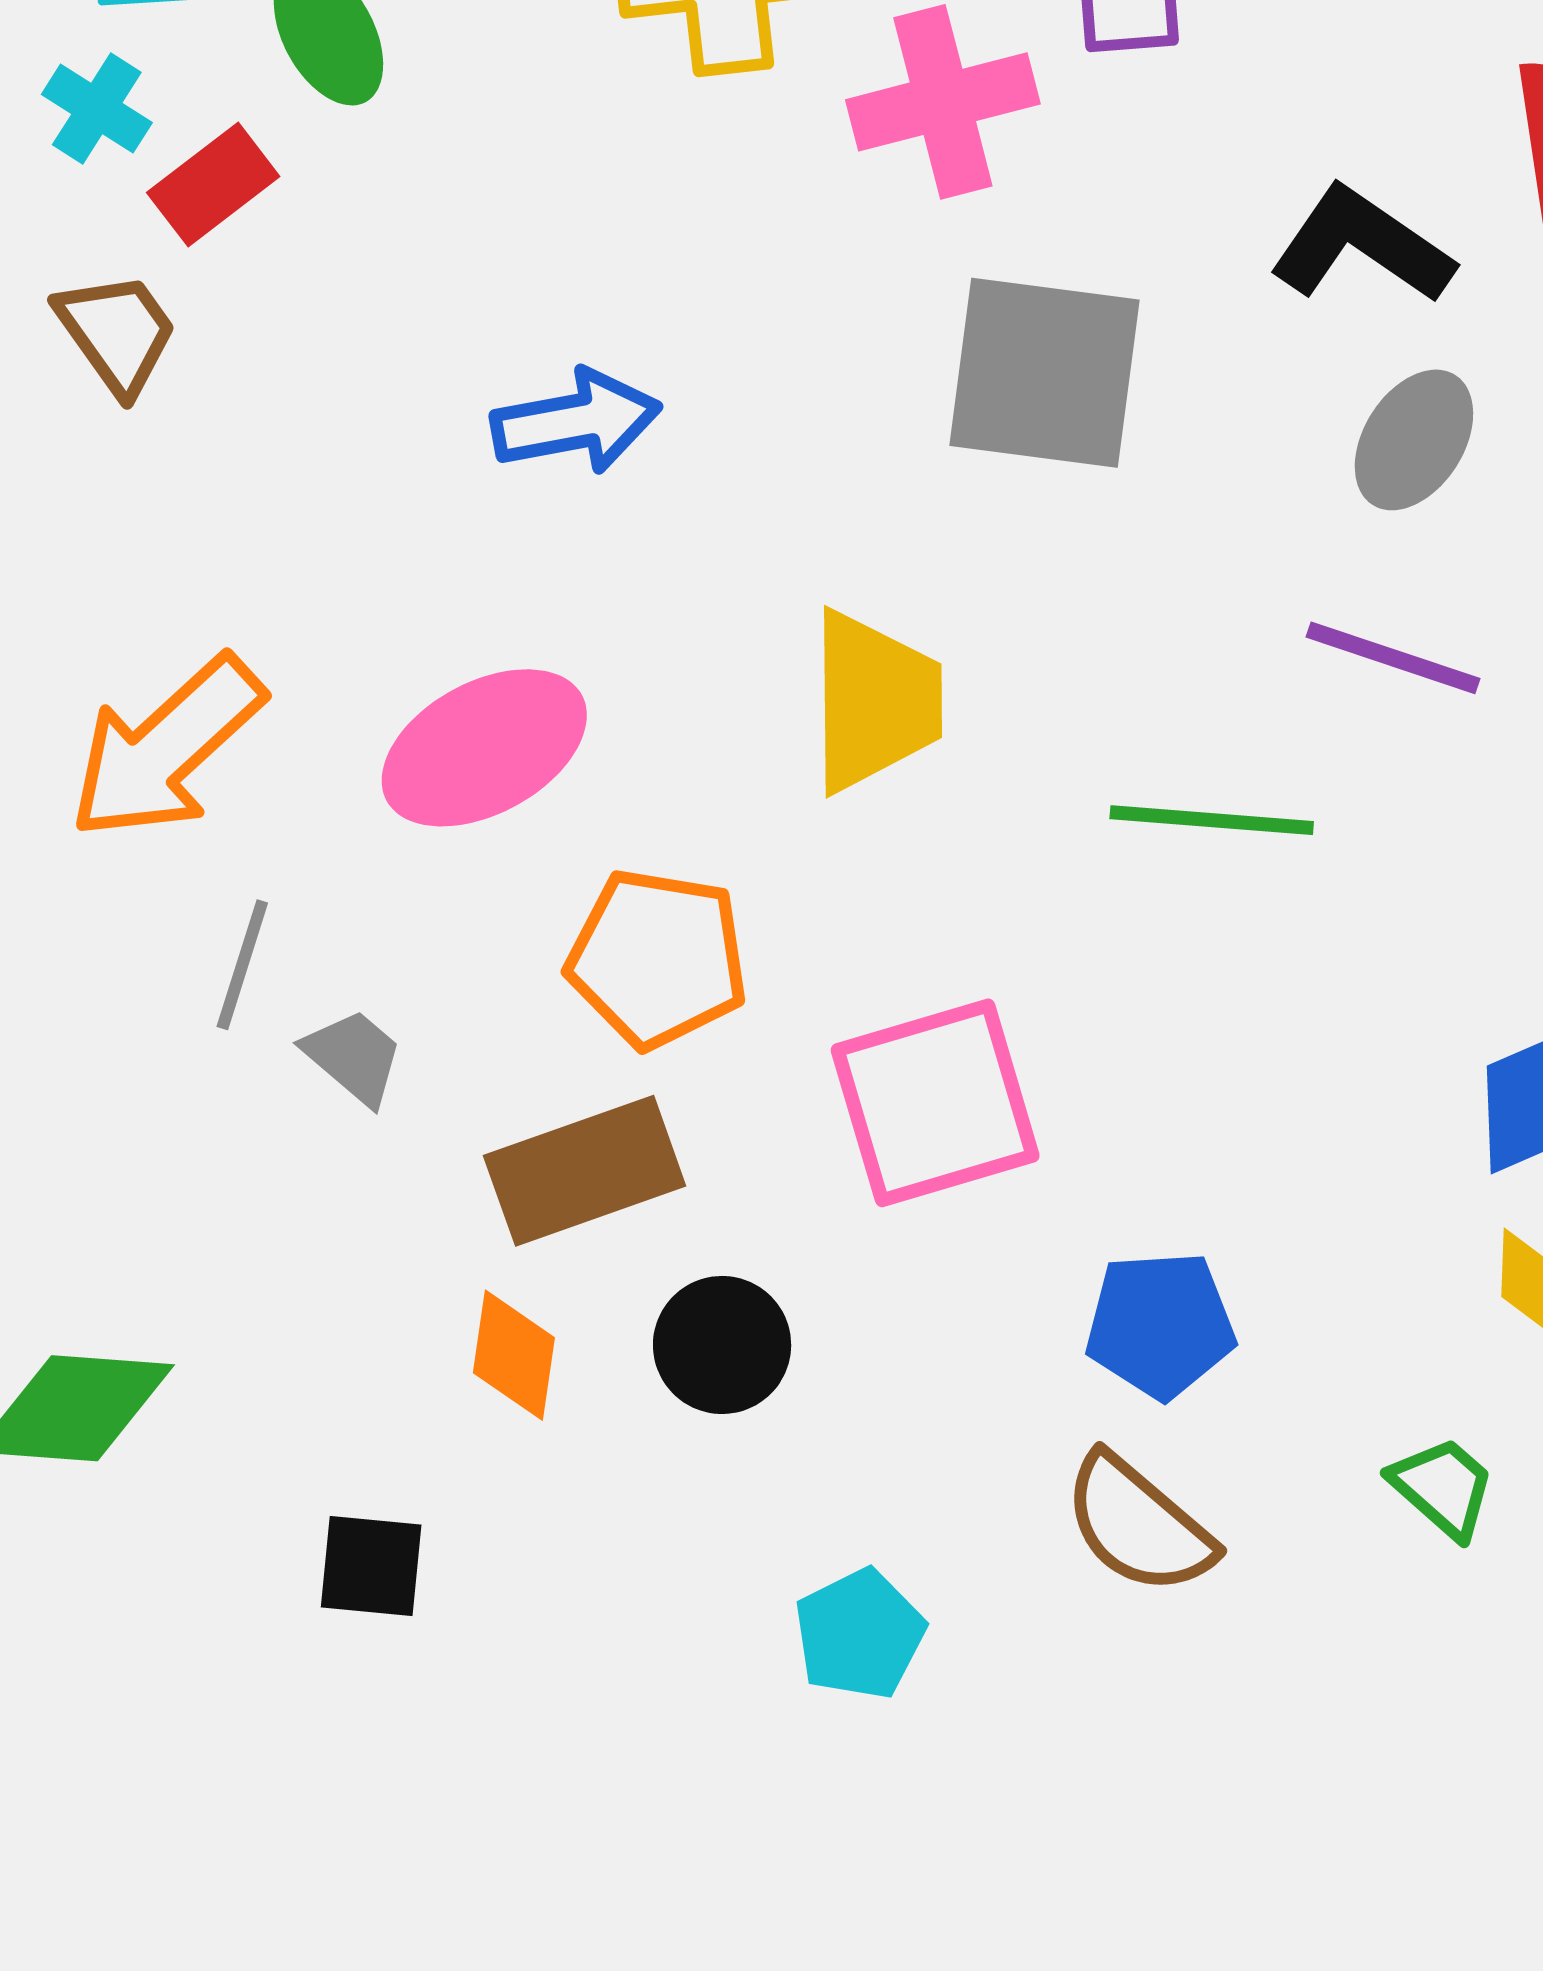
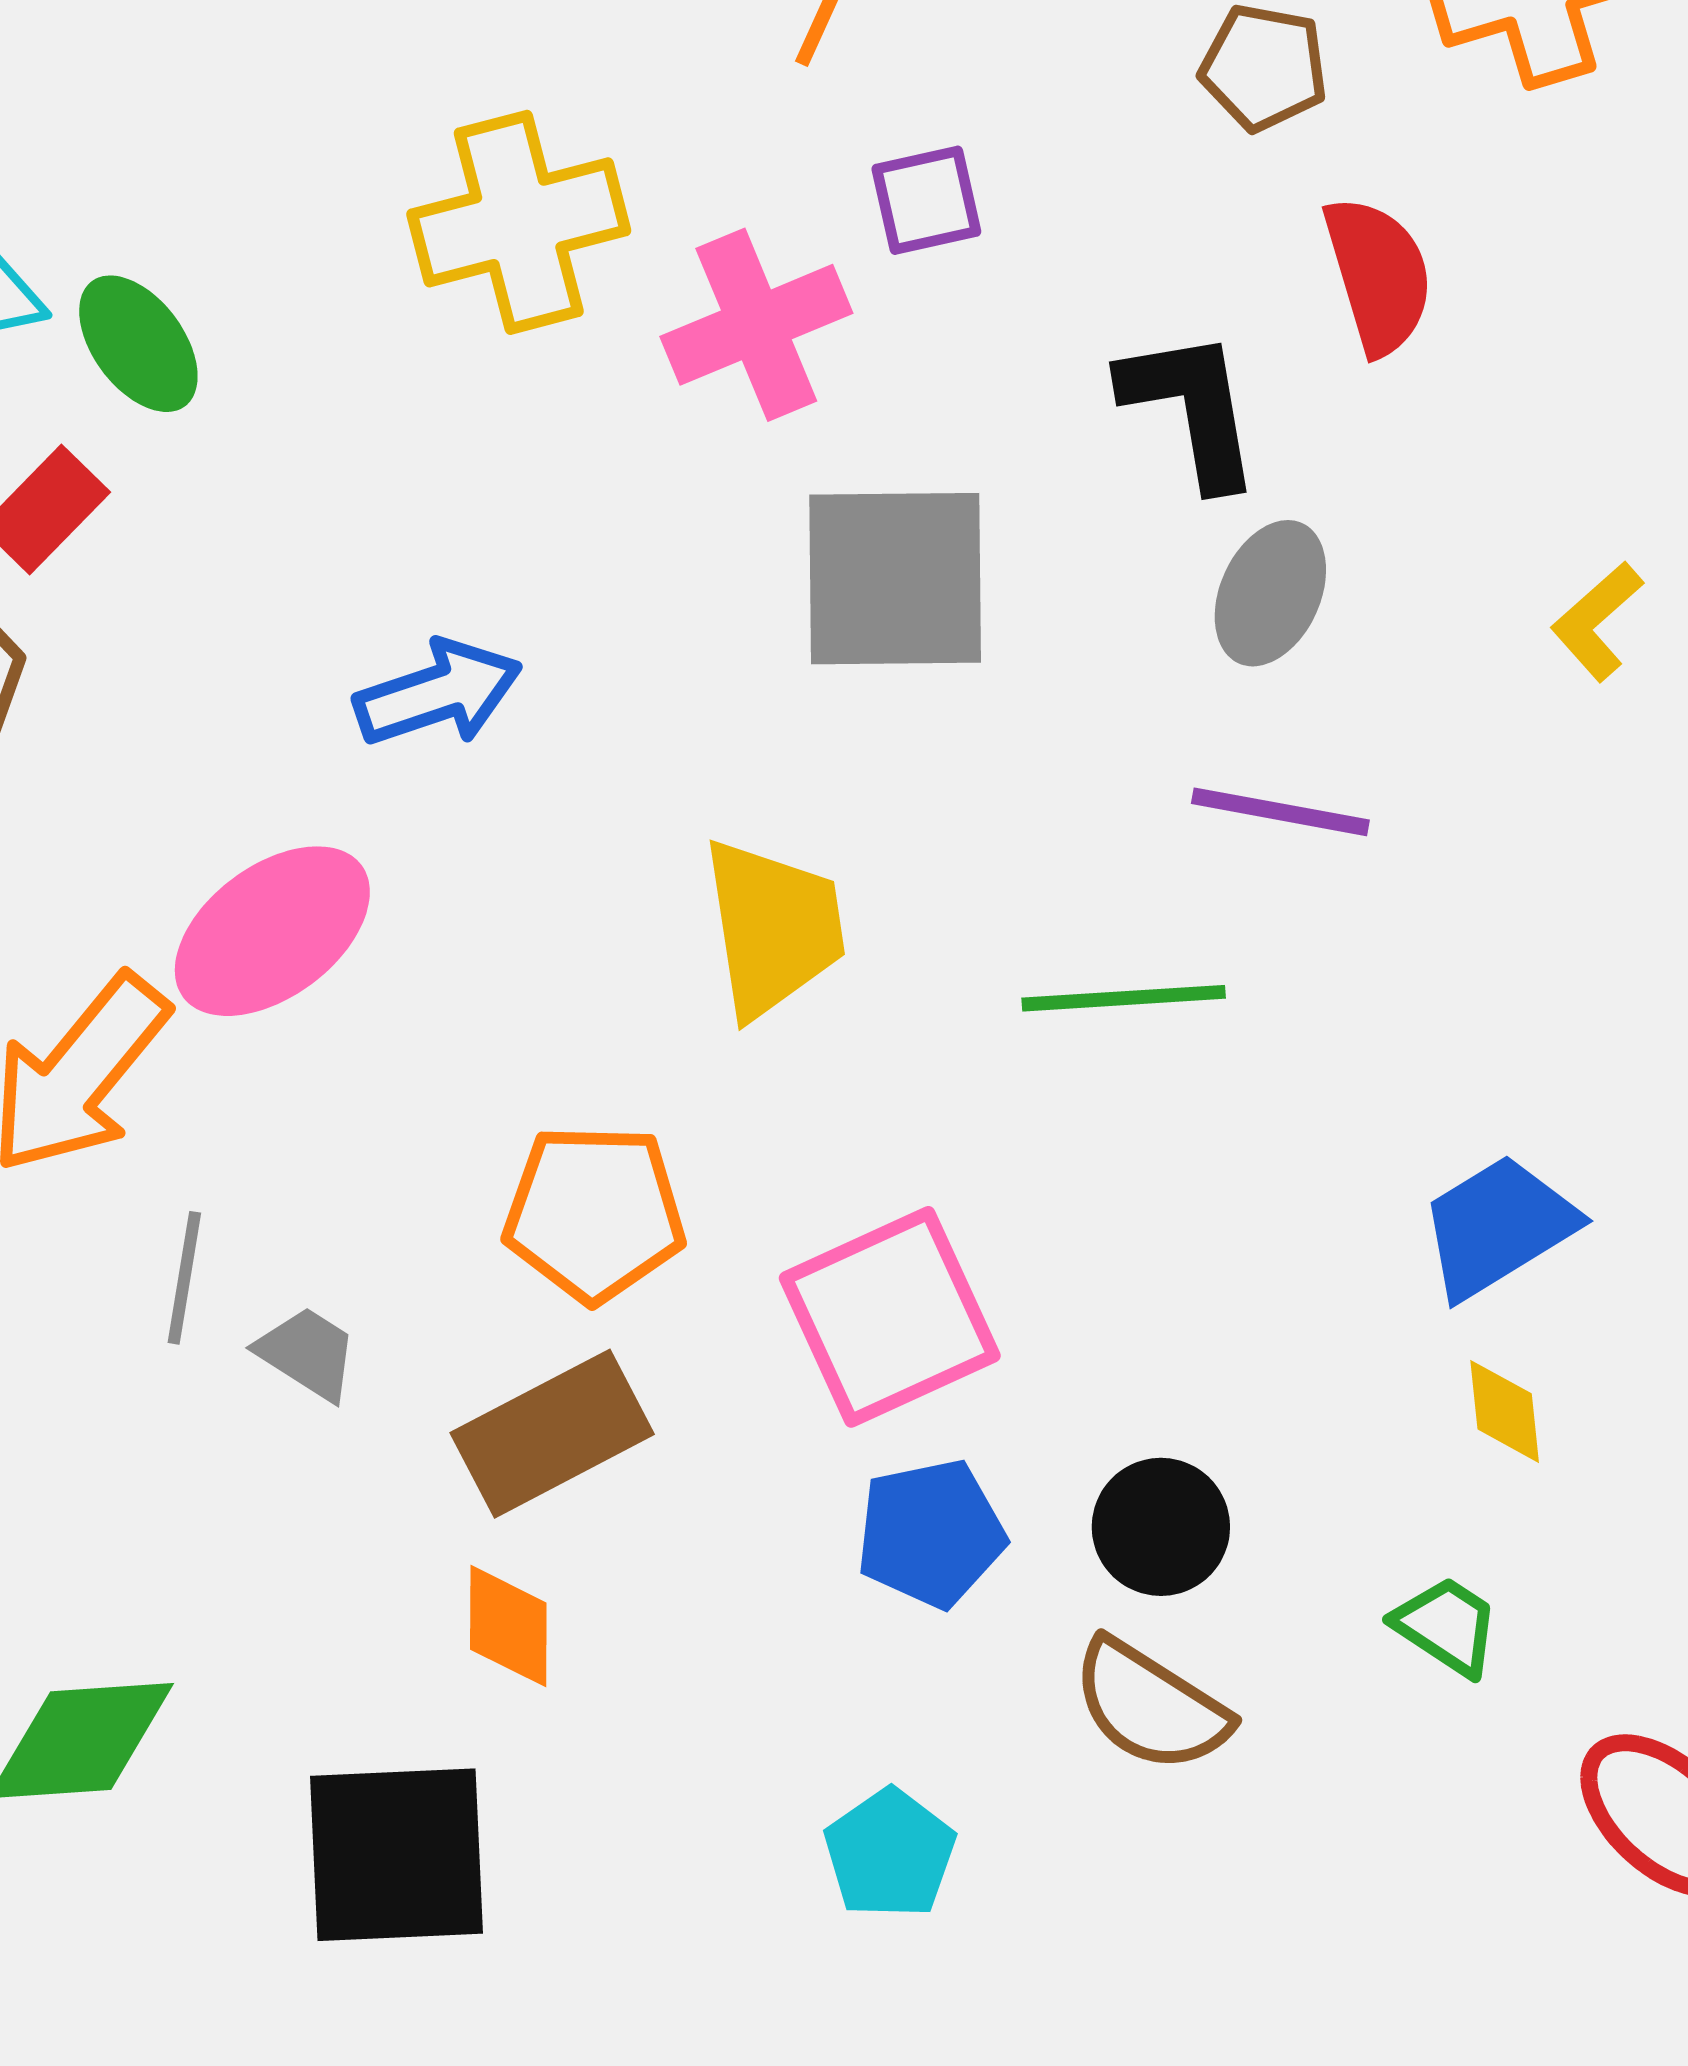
black L-shape: (1362, 246) -> (1191, 408), turned 54
pink ellipse: (484, 748) -> (272, 931), moved
blue pentagon: (1160, 1325) -> (931, 1533), moved
black circle: (722, 1345) -> (1161, 1527), moved
black square: (371, 1566) -> (397, 1855), size x1.8

